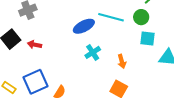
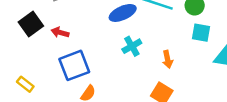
blue square: (35, 82) -> (74, 65), moved

